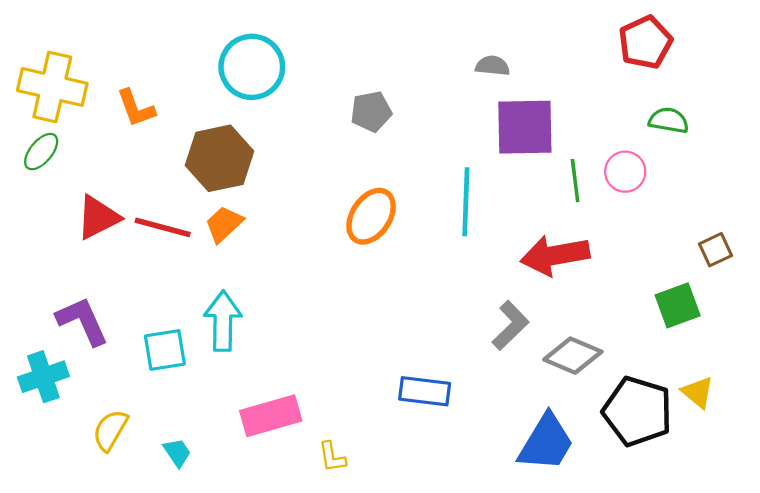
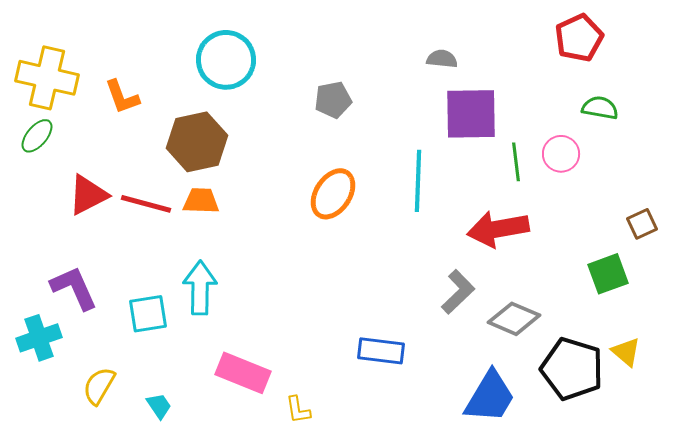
orange trapezoid: (224, 224) -> (201, 201), turned 45
pink rectangle: (271, 416) -> (243, 373), turned 38

